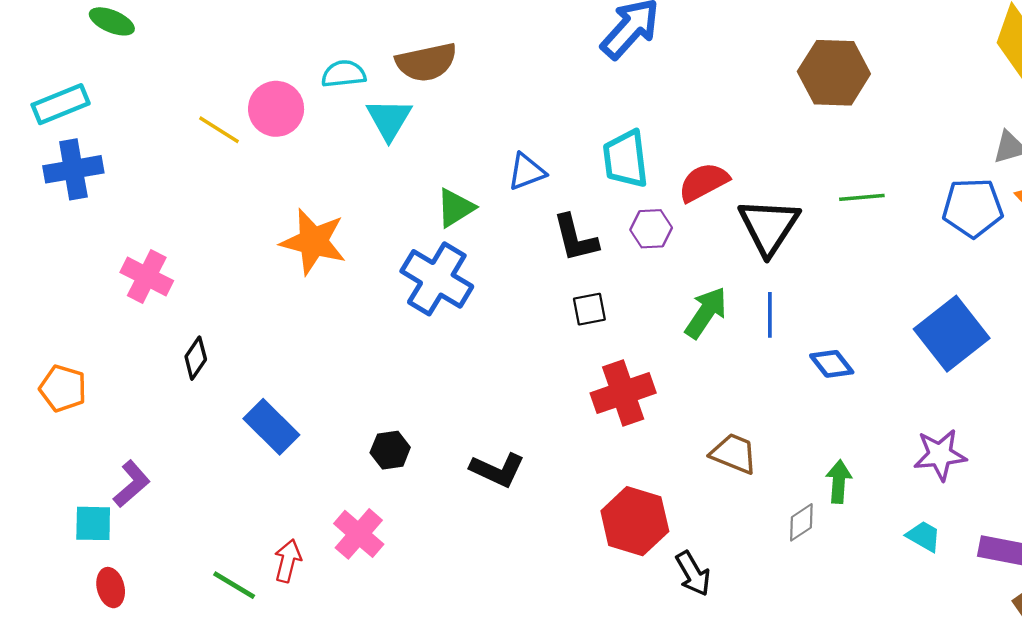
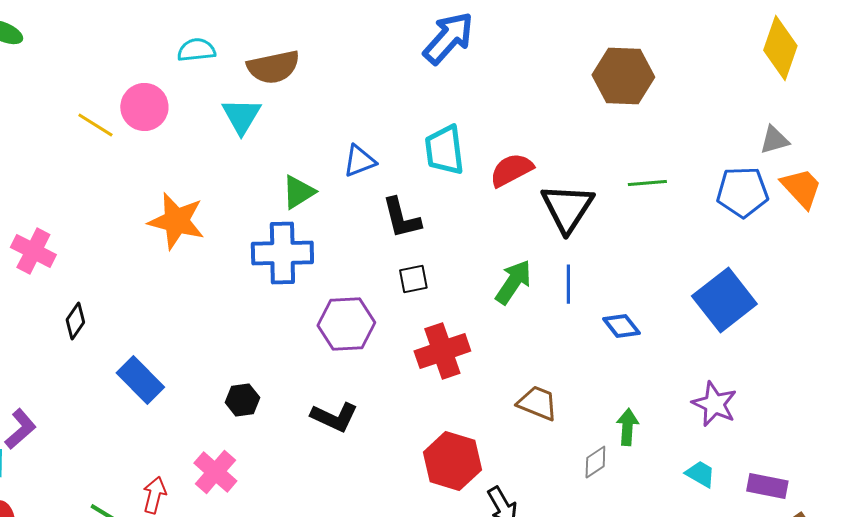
cyan semicircle: (344, 74) -> (196, 50), moved
purple hexagon: (651, 229) -> (346, 324), moved, size x1.6
blue cross: (437, 279) -> (282, 253), turned -32
purple star: (940, 455) -> (714, 404), turned 30

